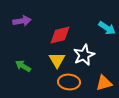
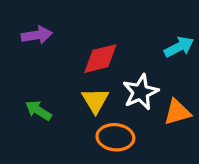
cyan arrow: (107, 28) -> (179, 47), turned -60
orange triangle: (104, 83) -> (177, 112), moved

